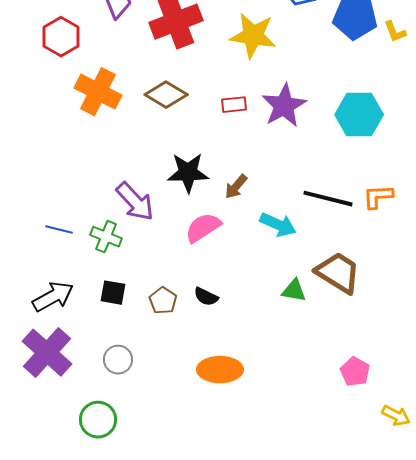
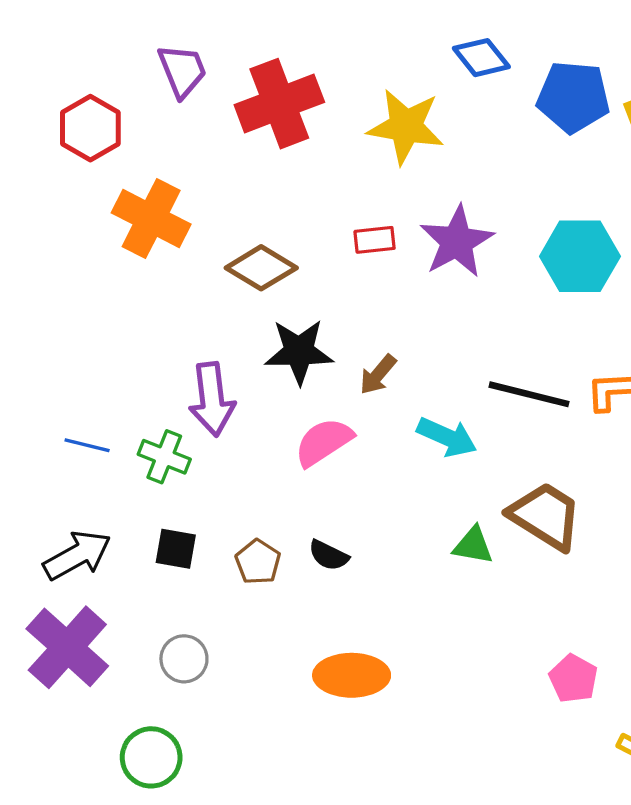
brown diamond: (166, 95) -> (261, 268), moved
purple arrow: (135, 202) -> (212, 399), turned 36

